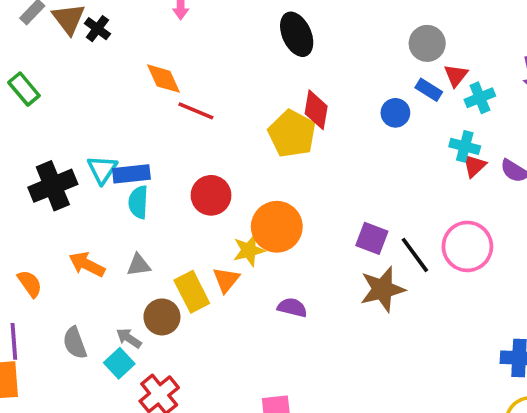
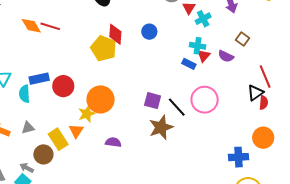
blue rectangle: (429, 90) -> (189, 64), moved
red line: (196, 111) -> (50, 26), moved
blue circle: (395, 113) -> (149, 32), moved
blue rectangle: (131, 174) -> (39, 79), moved

